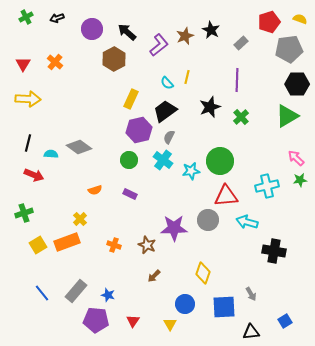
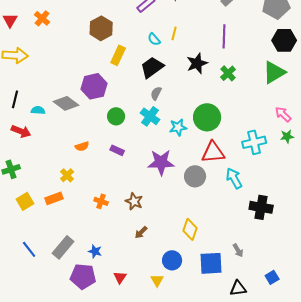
brown hexagon: (114, 59) -> (101, 28), moved
purple hexagon: (139, 130) -> (94, 86), moved
cyan arrow: (247, 222) -> (234, 178), turned 45
purple star: (174, 228) -> (161, 162), moved
orange rectangle: (67, 242) -> (54, 198), size x0.7

